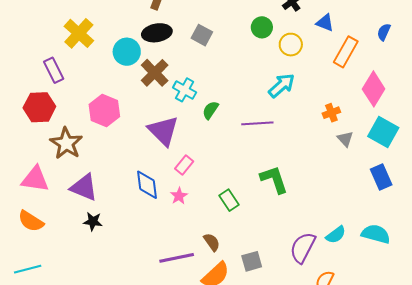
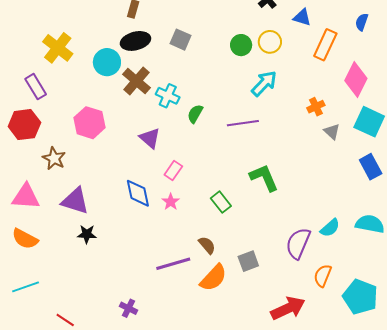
green circle: (262, 27) -> (241, 45), moved
purple triangle: (163, 131) -> (150, 138), size x0.7
brown star: (66, 143) -> (54, 158), size x0.7

